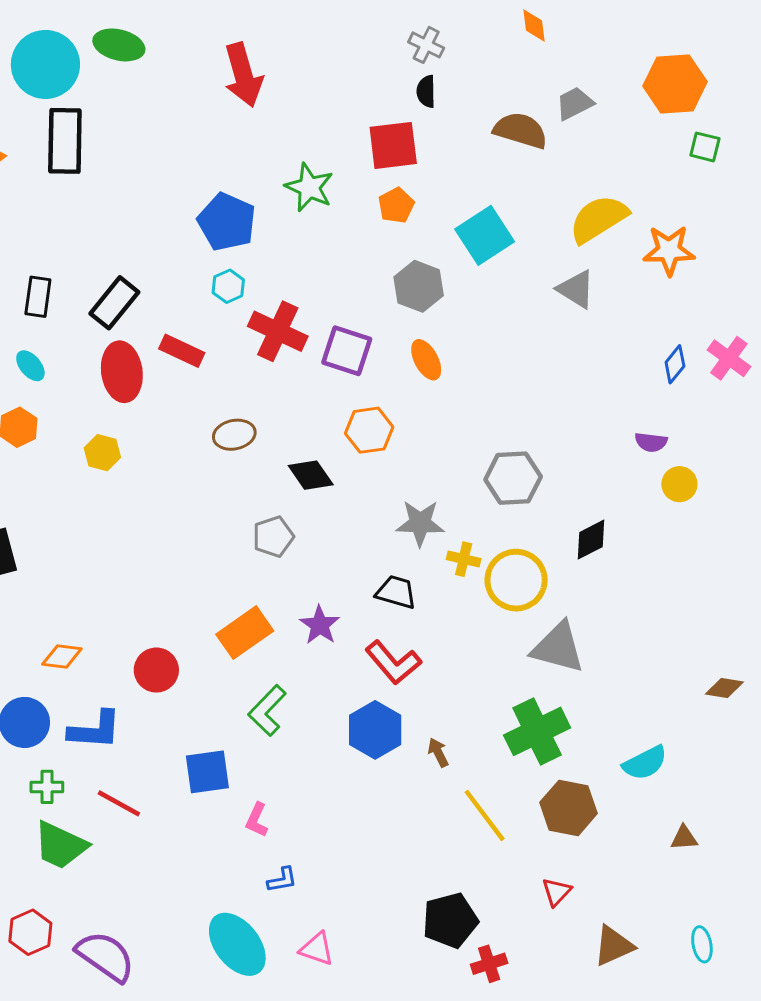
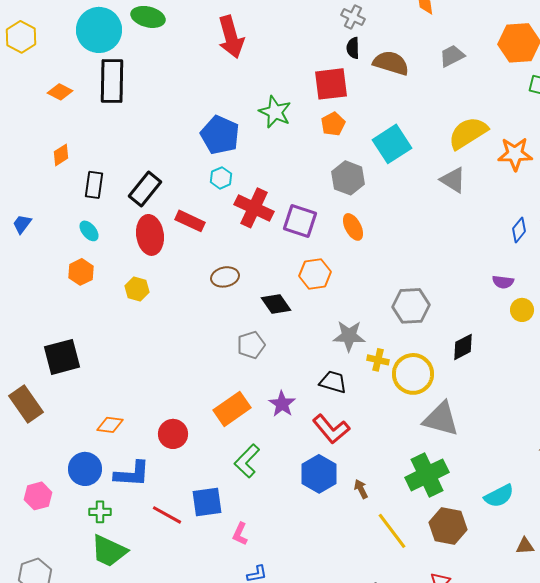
brown semicircle: (521, 130) -> (391, 63), moved
red line: (119, 803) -> (167, 515), moved

